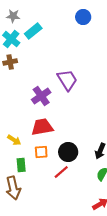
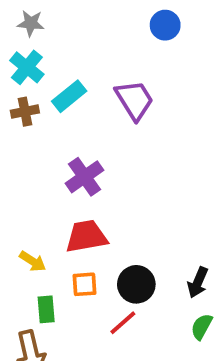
cyan rectangle: (33, 31) -> (69, 96), moved
purple trapezoid: (67, 80) -> (134, 100), moved

